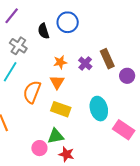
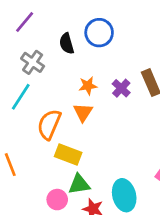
yellow rectangle: (61, 109) -> (68, 155), moved
cyan ellipse: (99, 109) -> (124, 195), moved

